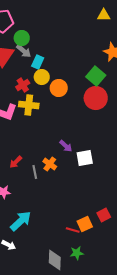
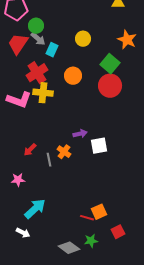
yellow circle: (42, 77) -> (83, 39), moved
red cross: (23, 85) -> (37, 73), size x1.5
purple arrow: (66, 146) -> (80, 134), turned -56
red square: (104, 215) -> (118, 232), moved
gray diamond: (55, 260) -> (69, 248), turned -55

